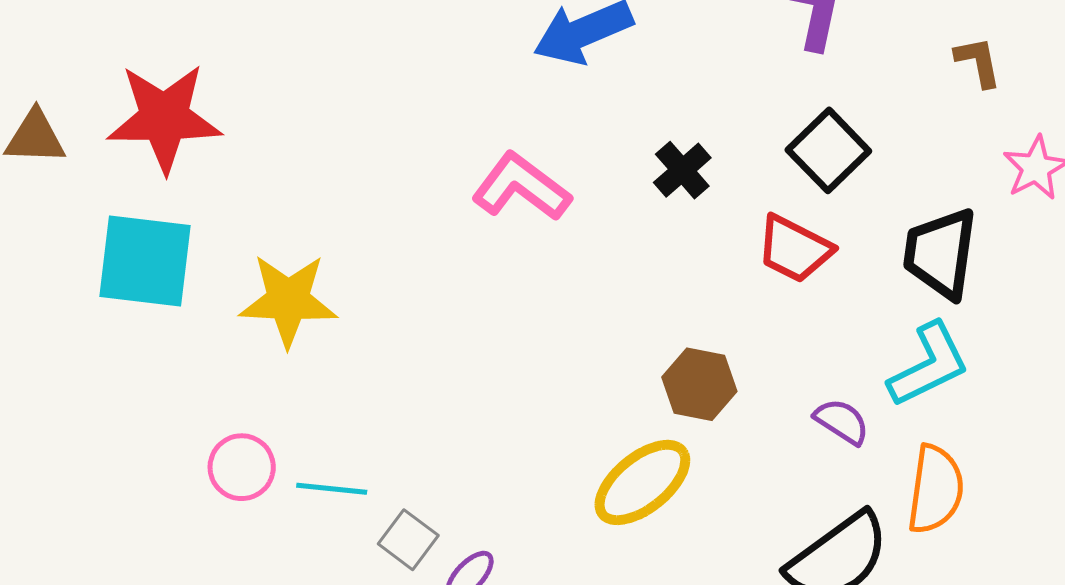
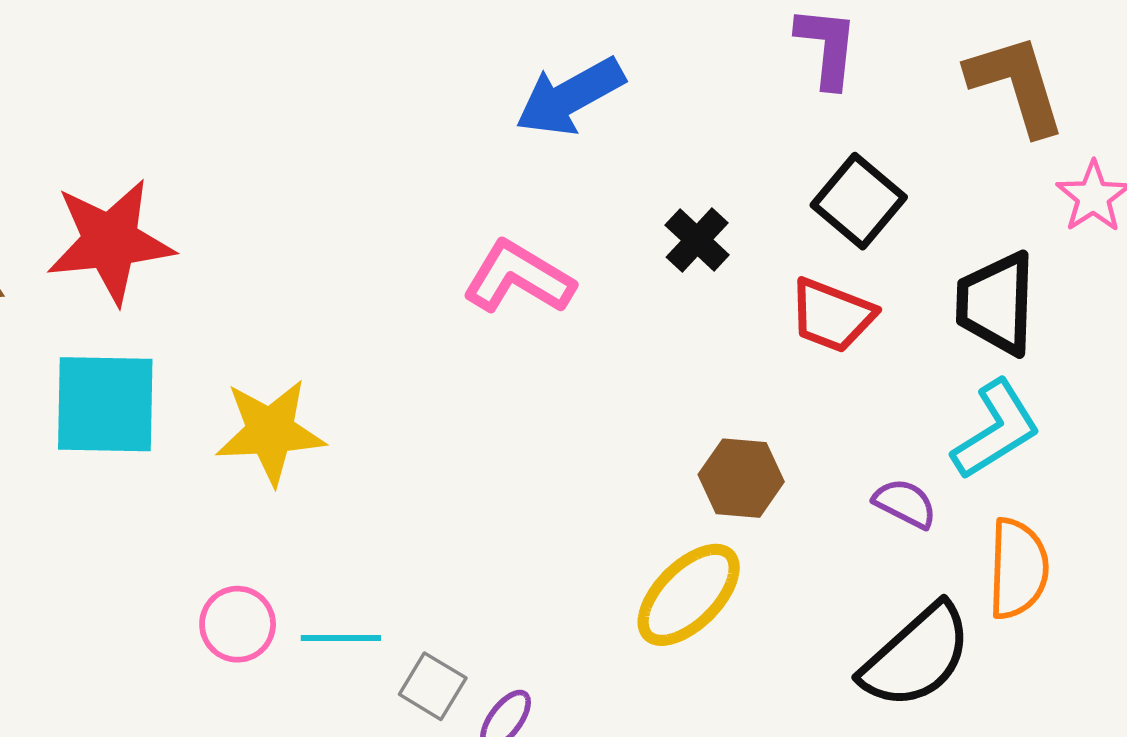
brown L-shape: (978, 62) -> (1016, 84), size x1.8

